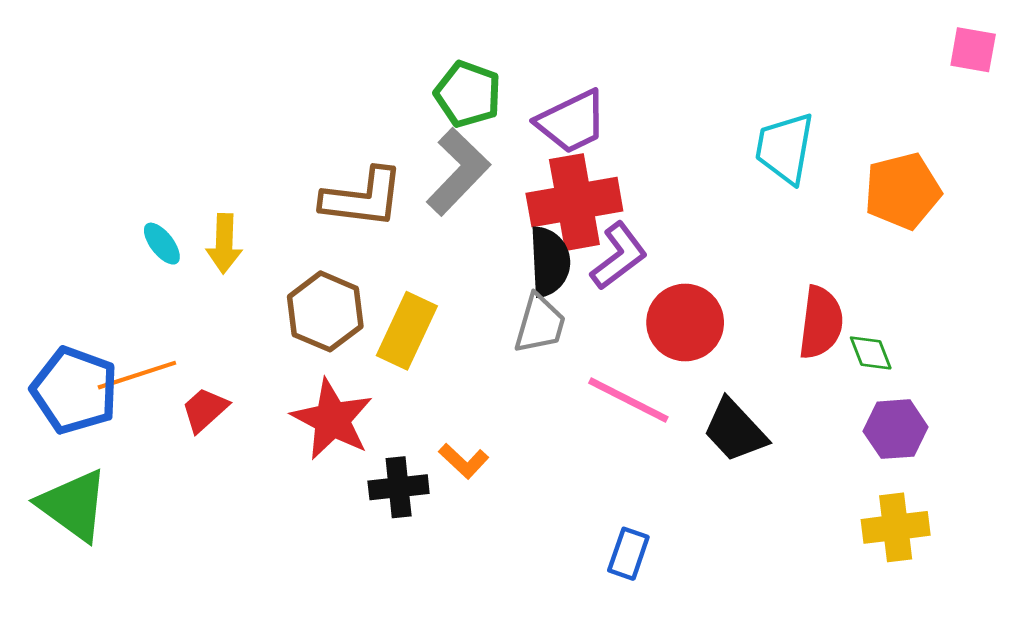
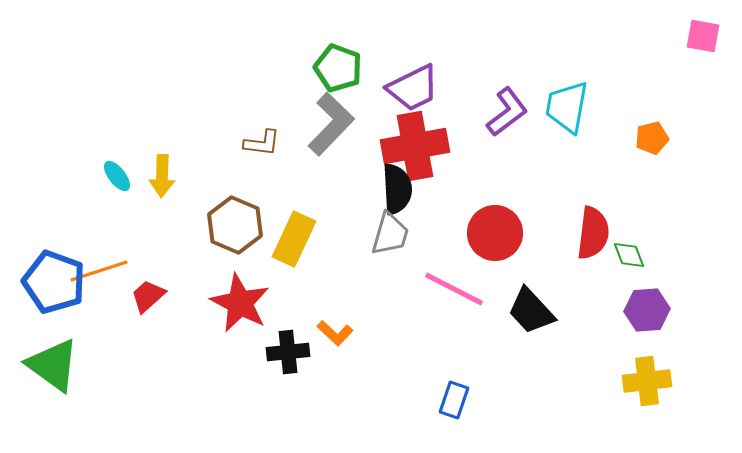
orange pentagon: (902, 191) -> (652, 138), size x0.6
brown L-shape: (363, 198) -> (262, 143), size x0.6
purple L-shape: (619, 256) -> (507, 112), moved

